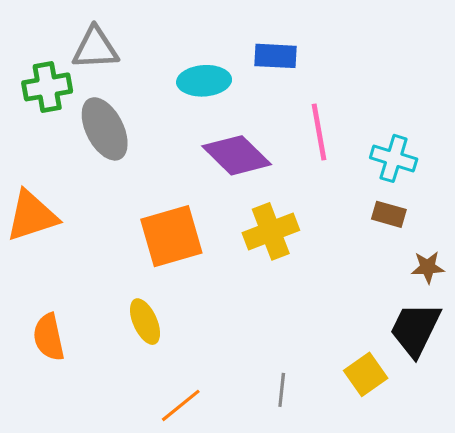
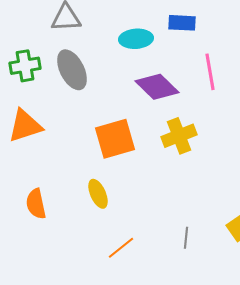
green cross: (47, 87) -> (25, 66), moved

